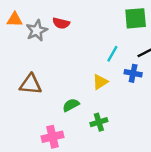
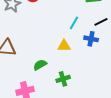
yellow triangle: (100, 82) -> (64, 46), turned 32

